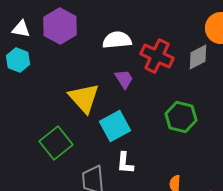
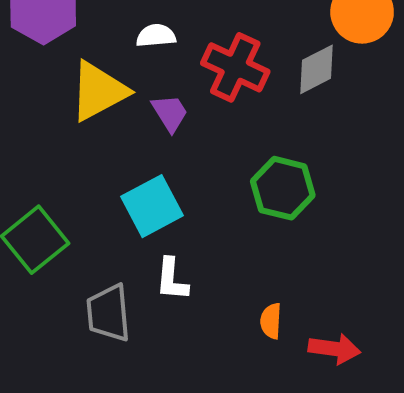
white semicircle: (117, 40) -> (156, 36), size x0.7
yellow triangle: (84, 98) -> (99, 91), moved, turned 44

